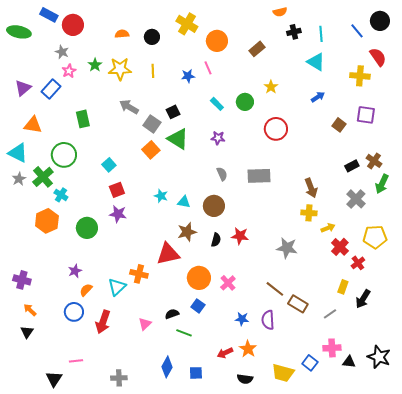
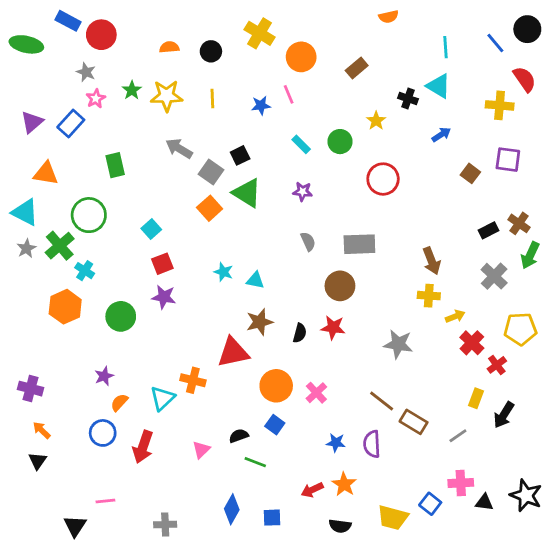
black cross: (294, 32) -> (408, 99), moved, turned 32
brown circle: (214, 206) -> (340, 286), moved

